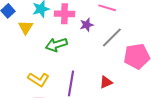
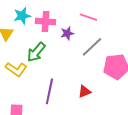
green arrow: (56, 45) -> (36, 52), turned -35
yellow L-shape: (38, 79) -> (16, 69), moved

